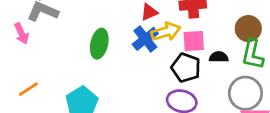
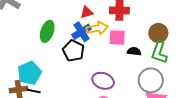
black pentagon: (186, 68) -> (73, 51), moved

